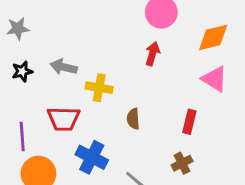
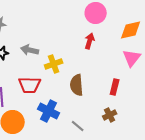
pink triangle: (215, 79) -> (132, 58), turned 36
yellow cross: (99, 88) -> (54, 64), turned -30
brown semicircle: (133, 119) -> (77, 85), size x1.5

